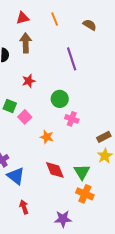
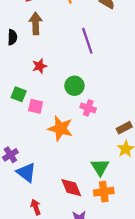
pink square: (25, 117) -> (36, 106), turned -32
orange star: (47, 137) -> (60, 128), size x1.6
red diamond: (55, 170) -> (71, 188), moved
orange cross: (85, 194) -> (104, 192), turned -30

